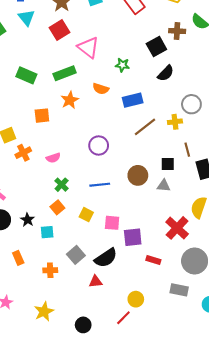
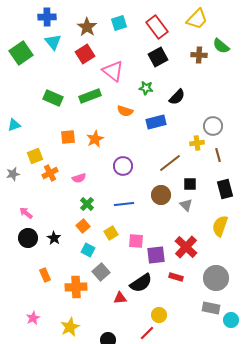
black square: (156, 46) -> (158, 57), moved
black semicircle: (166, 73) -> (177, 97), moved
orange star: (70, 100) -> (95, 139), moved
brown line: (145, 127) -> (170, 163), moved
brown line: (187, 150) -> (218, 155), moved
gray triangle: (164, 186) -> (186, 205), turned 40
yellow square: (86, 215) -> (111, 233), turned 32
red cross: (177, 228) -> (186, 247), moved
cyan square: (47, 232) -> (88, 250), moved, turned 32
black semicircle: (106, 258) -> (141, 283), moved
orange cross: (50, 270) -> (76, 287), size x1.5
gray rectangle: (179, 290) -> (211, 308), moved

